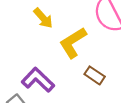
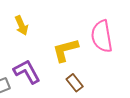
yellow arrow: (43, 18) -> (22, 25), moved

